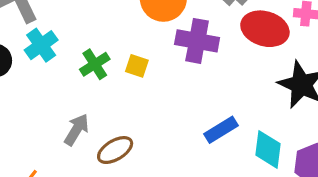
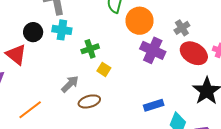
cyan cross: (41, 45) -> (62, 30), turned 30
yellow square: (137, 66) -> (104, 69), moved

